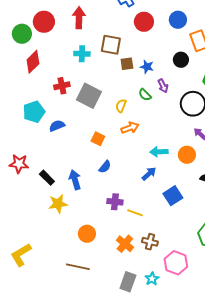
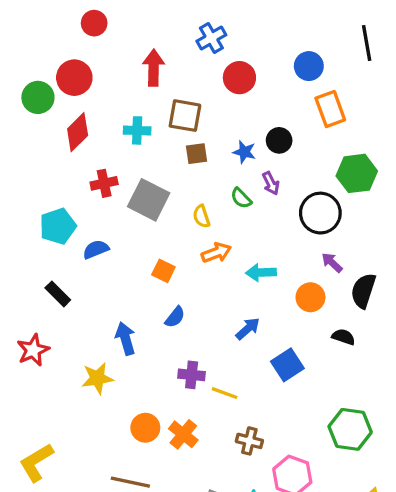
red arrow: (79, 18) -> (154, 68), moved
blue circle: (178, 20) -> (309, 66), moved
black circle: (181, 60) -> (279, 140), moved
red diamond: (33, 62) -> (78, 132), moved
brown square: (127, 64) -> (197, 154), moved
yellow semicircle: (121, 106) -> (201, 216), turned -40
cyan arrow: (159, 152) -> (261, 272), moved
red star: (19, 164) -> (33, 350), moved, turned -30
black rectangle: (47, 178) -> (58, 294), moved
orange cross: (125, 244) -> (183, 434), moved

